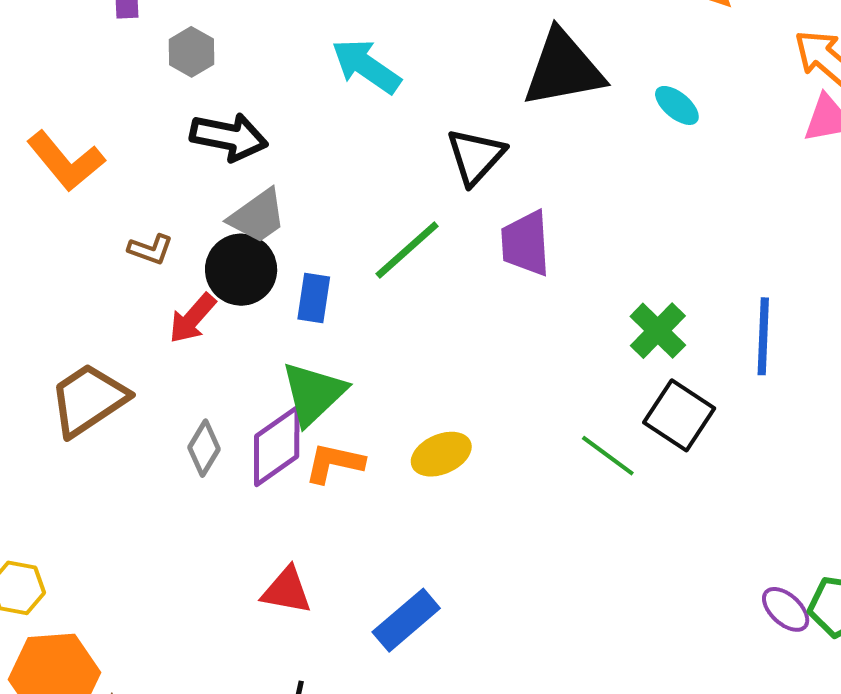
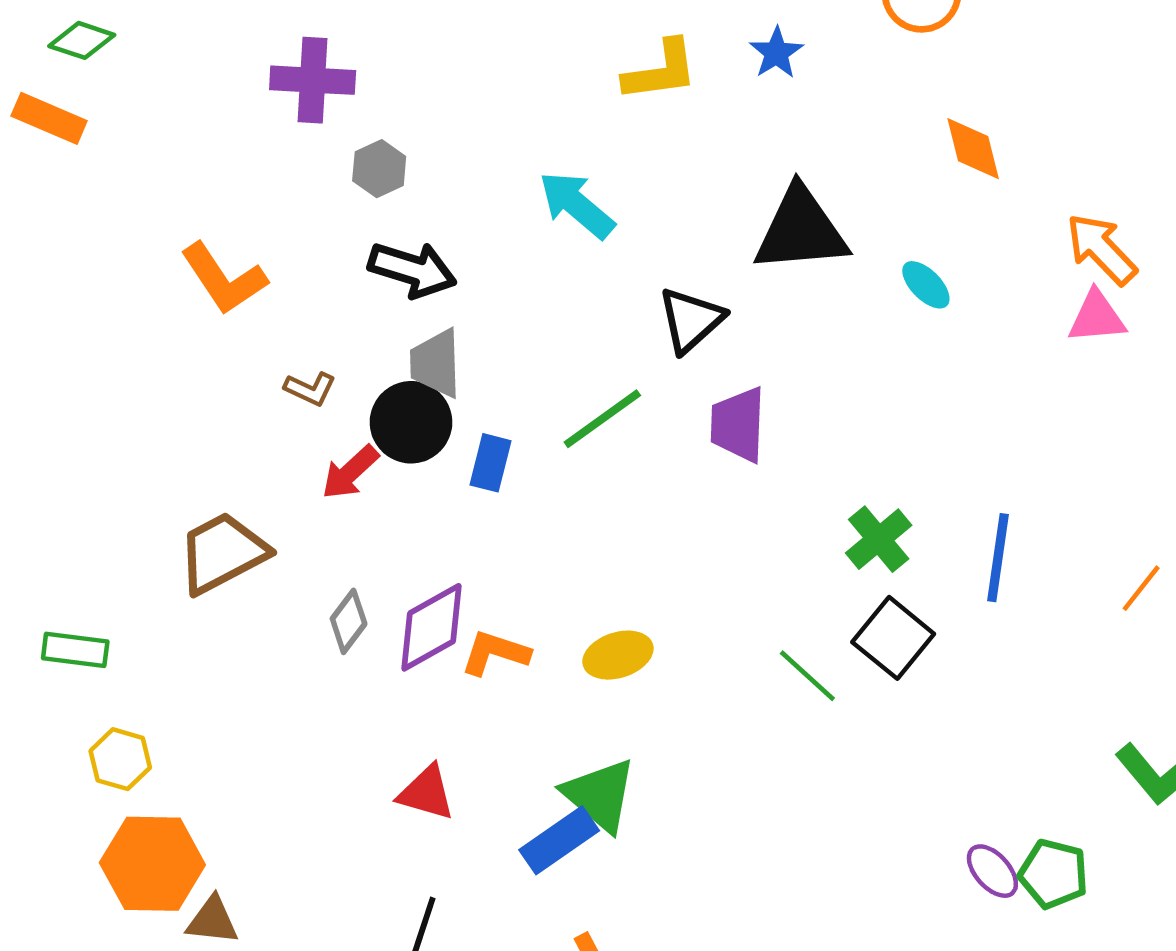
gray trapezoid: (257, 216) -> (436, 363), turned 118
green triangle: (313, 393) -> (600, 795), moved, turned -42

